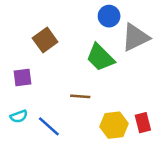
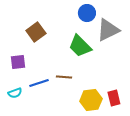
blue line: (49, 126) -> (39, 83), moved, turned -60

